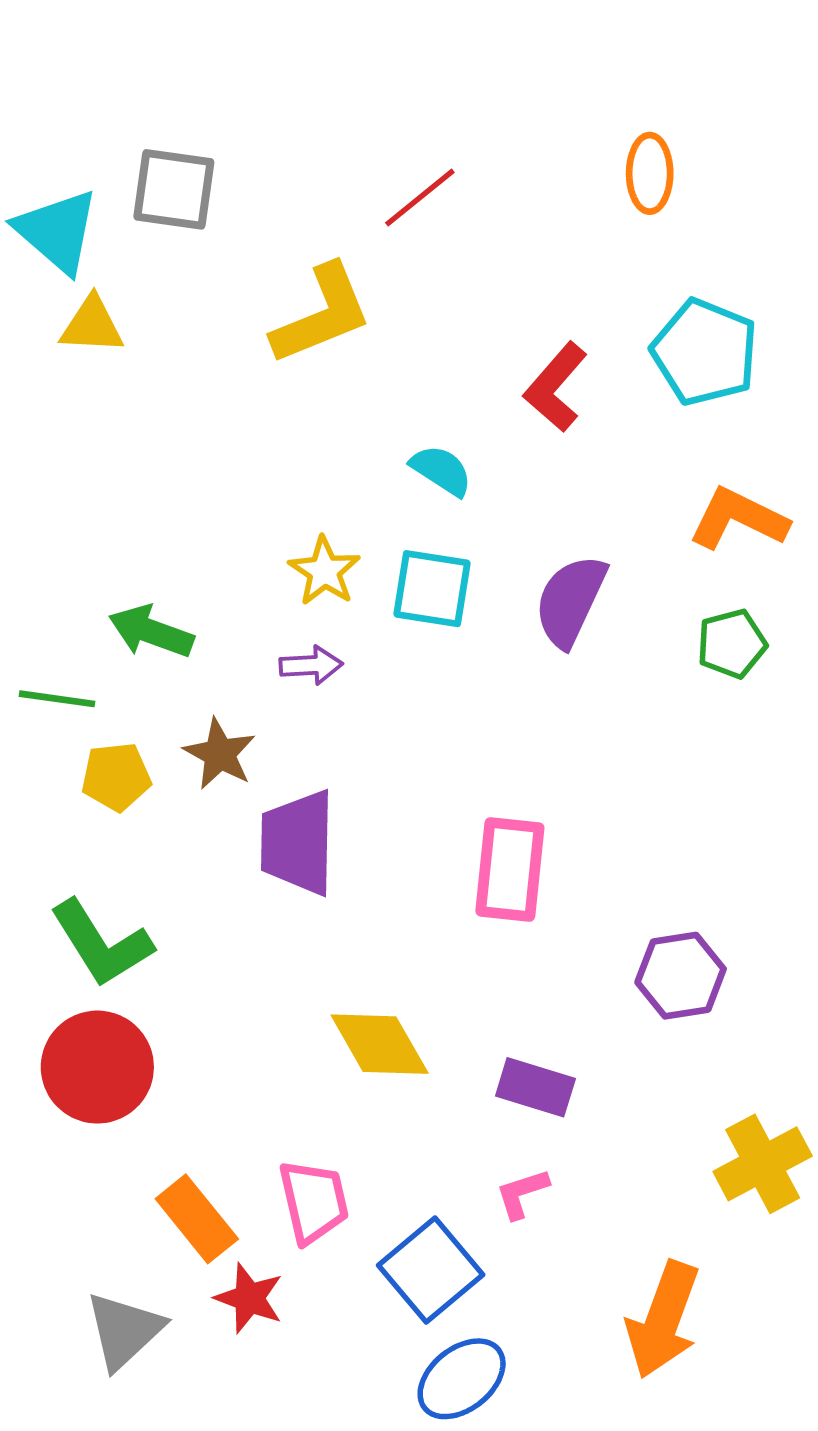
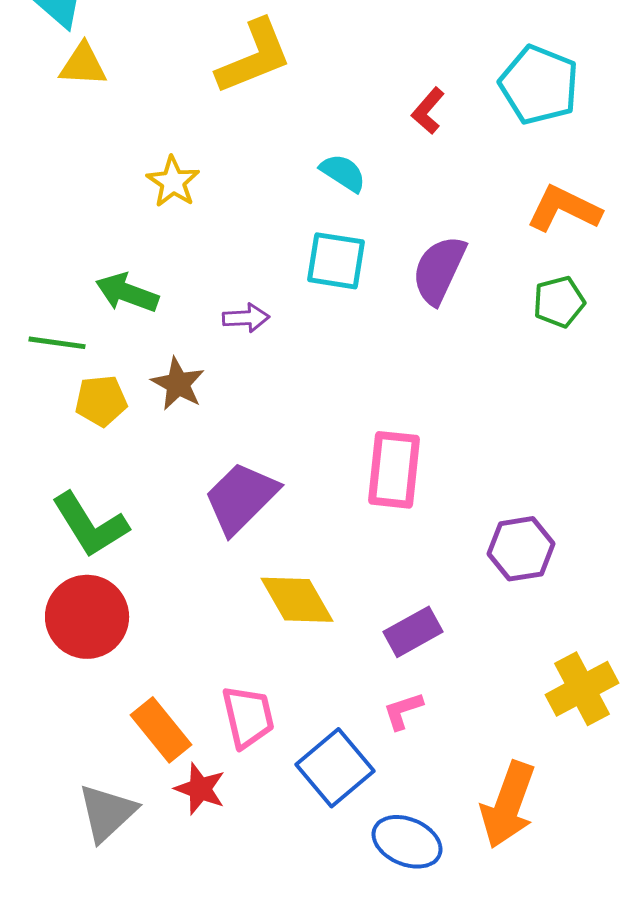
red L-shape: (556, 387) -> (428, 111), size x0.7
yellow star: (324, 571) -> (173, 182), moved
purple trapezoid: (298, 843) -> (241, 498), moved, turned 44
purple rectangle: (535, 1087) -> (413, 632), turned -46
blue ellipse: (462, 1379) -> (407, 842), moved, turned 62

